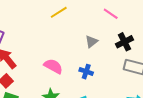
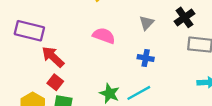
pink semicircle: (53, 66) -> (104, 36), moved

